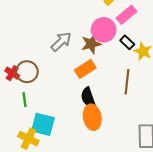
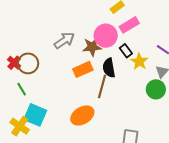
brown line: (127, 82) -> (102, 86), moved
black semicircle: (88, 97) -> (109, 68), moved
green line: (24, 100) -> (22, 89), turned -32
orange ellipse: (92, 117) -> (82, 115), turned 60

